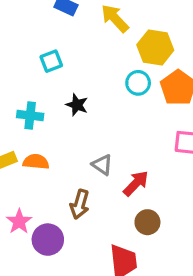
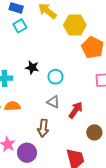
cyan square: (51, 61) -> (20, 26), moved
cyan circle: (138, 83) -> (55, 77), moved
brown circle: (147, 222) -> (94, 132), moved

